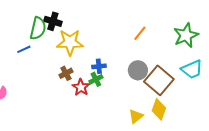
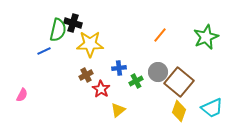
cyan trapezoid: (192, 69) -> (212, 108), moved
green cross: (96, 79) -> (136, 81), moved
yellow triangle: (136, 116) -> (118, 110), moved

